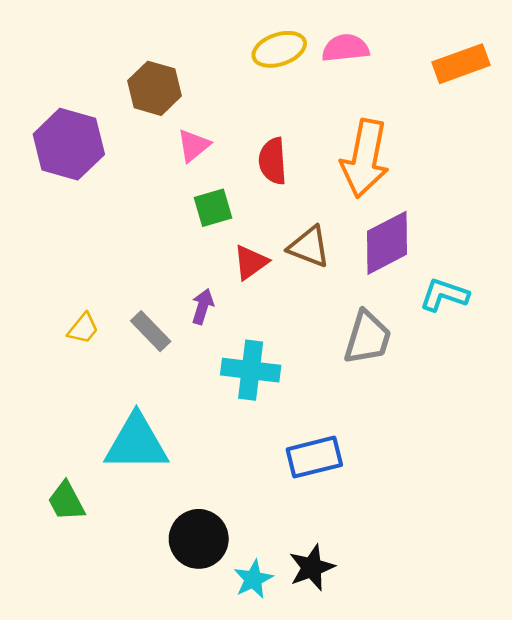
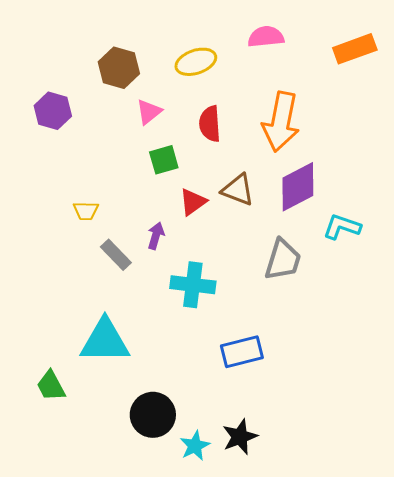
yellow ellipse: (279, 49) -> (196, 62), moved
purple hexagon: (69, 144) -> (53, 111), size x0.7
yellow trapezoid: (83, 329) -> (86, 211), moved, turned 52

